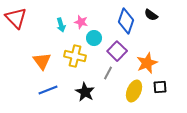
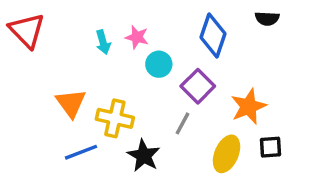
black semicircle: (151, 15) -> (267, 19), moved, turned -32
yellow cross: (75, 56) -> (115, 118), moved

